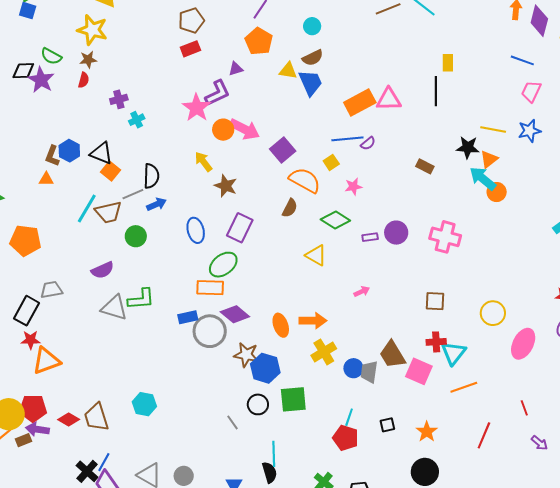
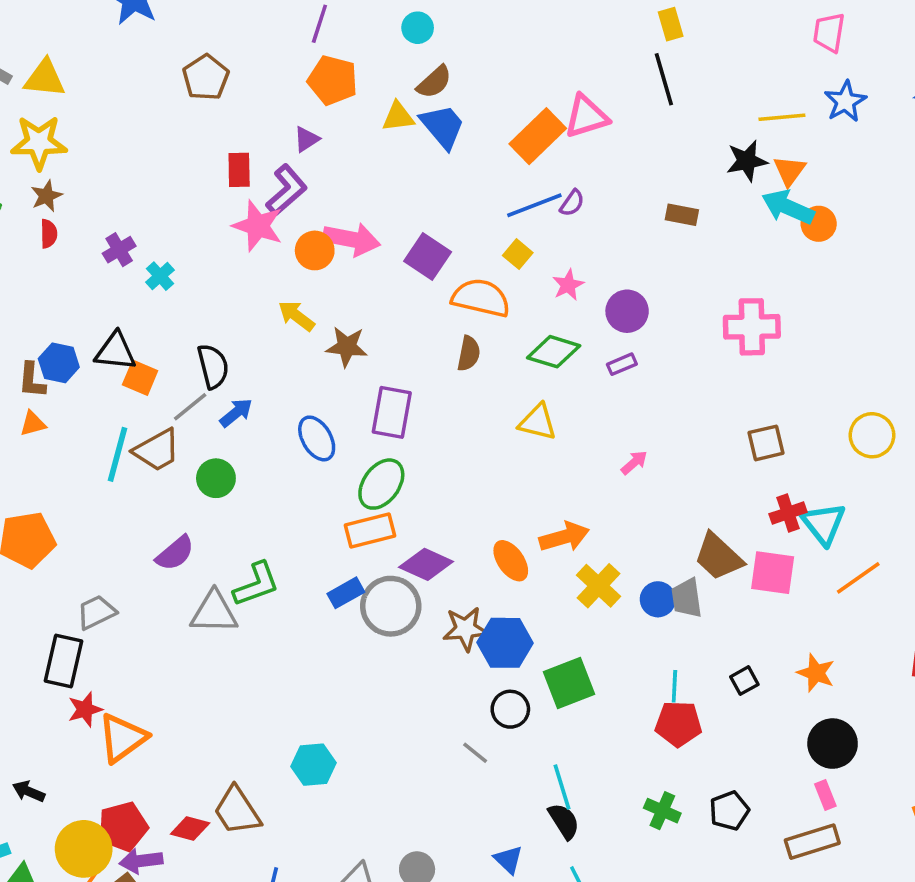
red rectangle: (190, 49) -> (239, 170), moved, turned -54
purple circle: (396, 233) -> (627, 311), moved

